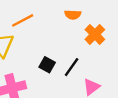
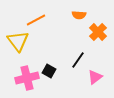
black square: (47, 65) -> (49, 71), moved

